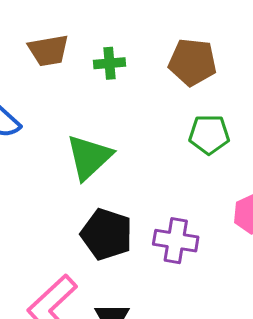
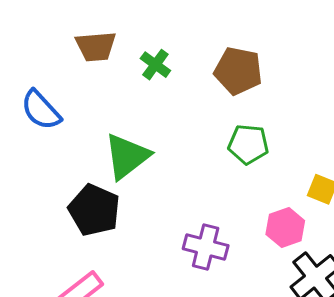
green cross: (110, 63) -> (155, 65), turned 36
black pentagon: (107, 234) -> (94, 210), moved

